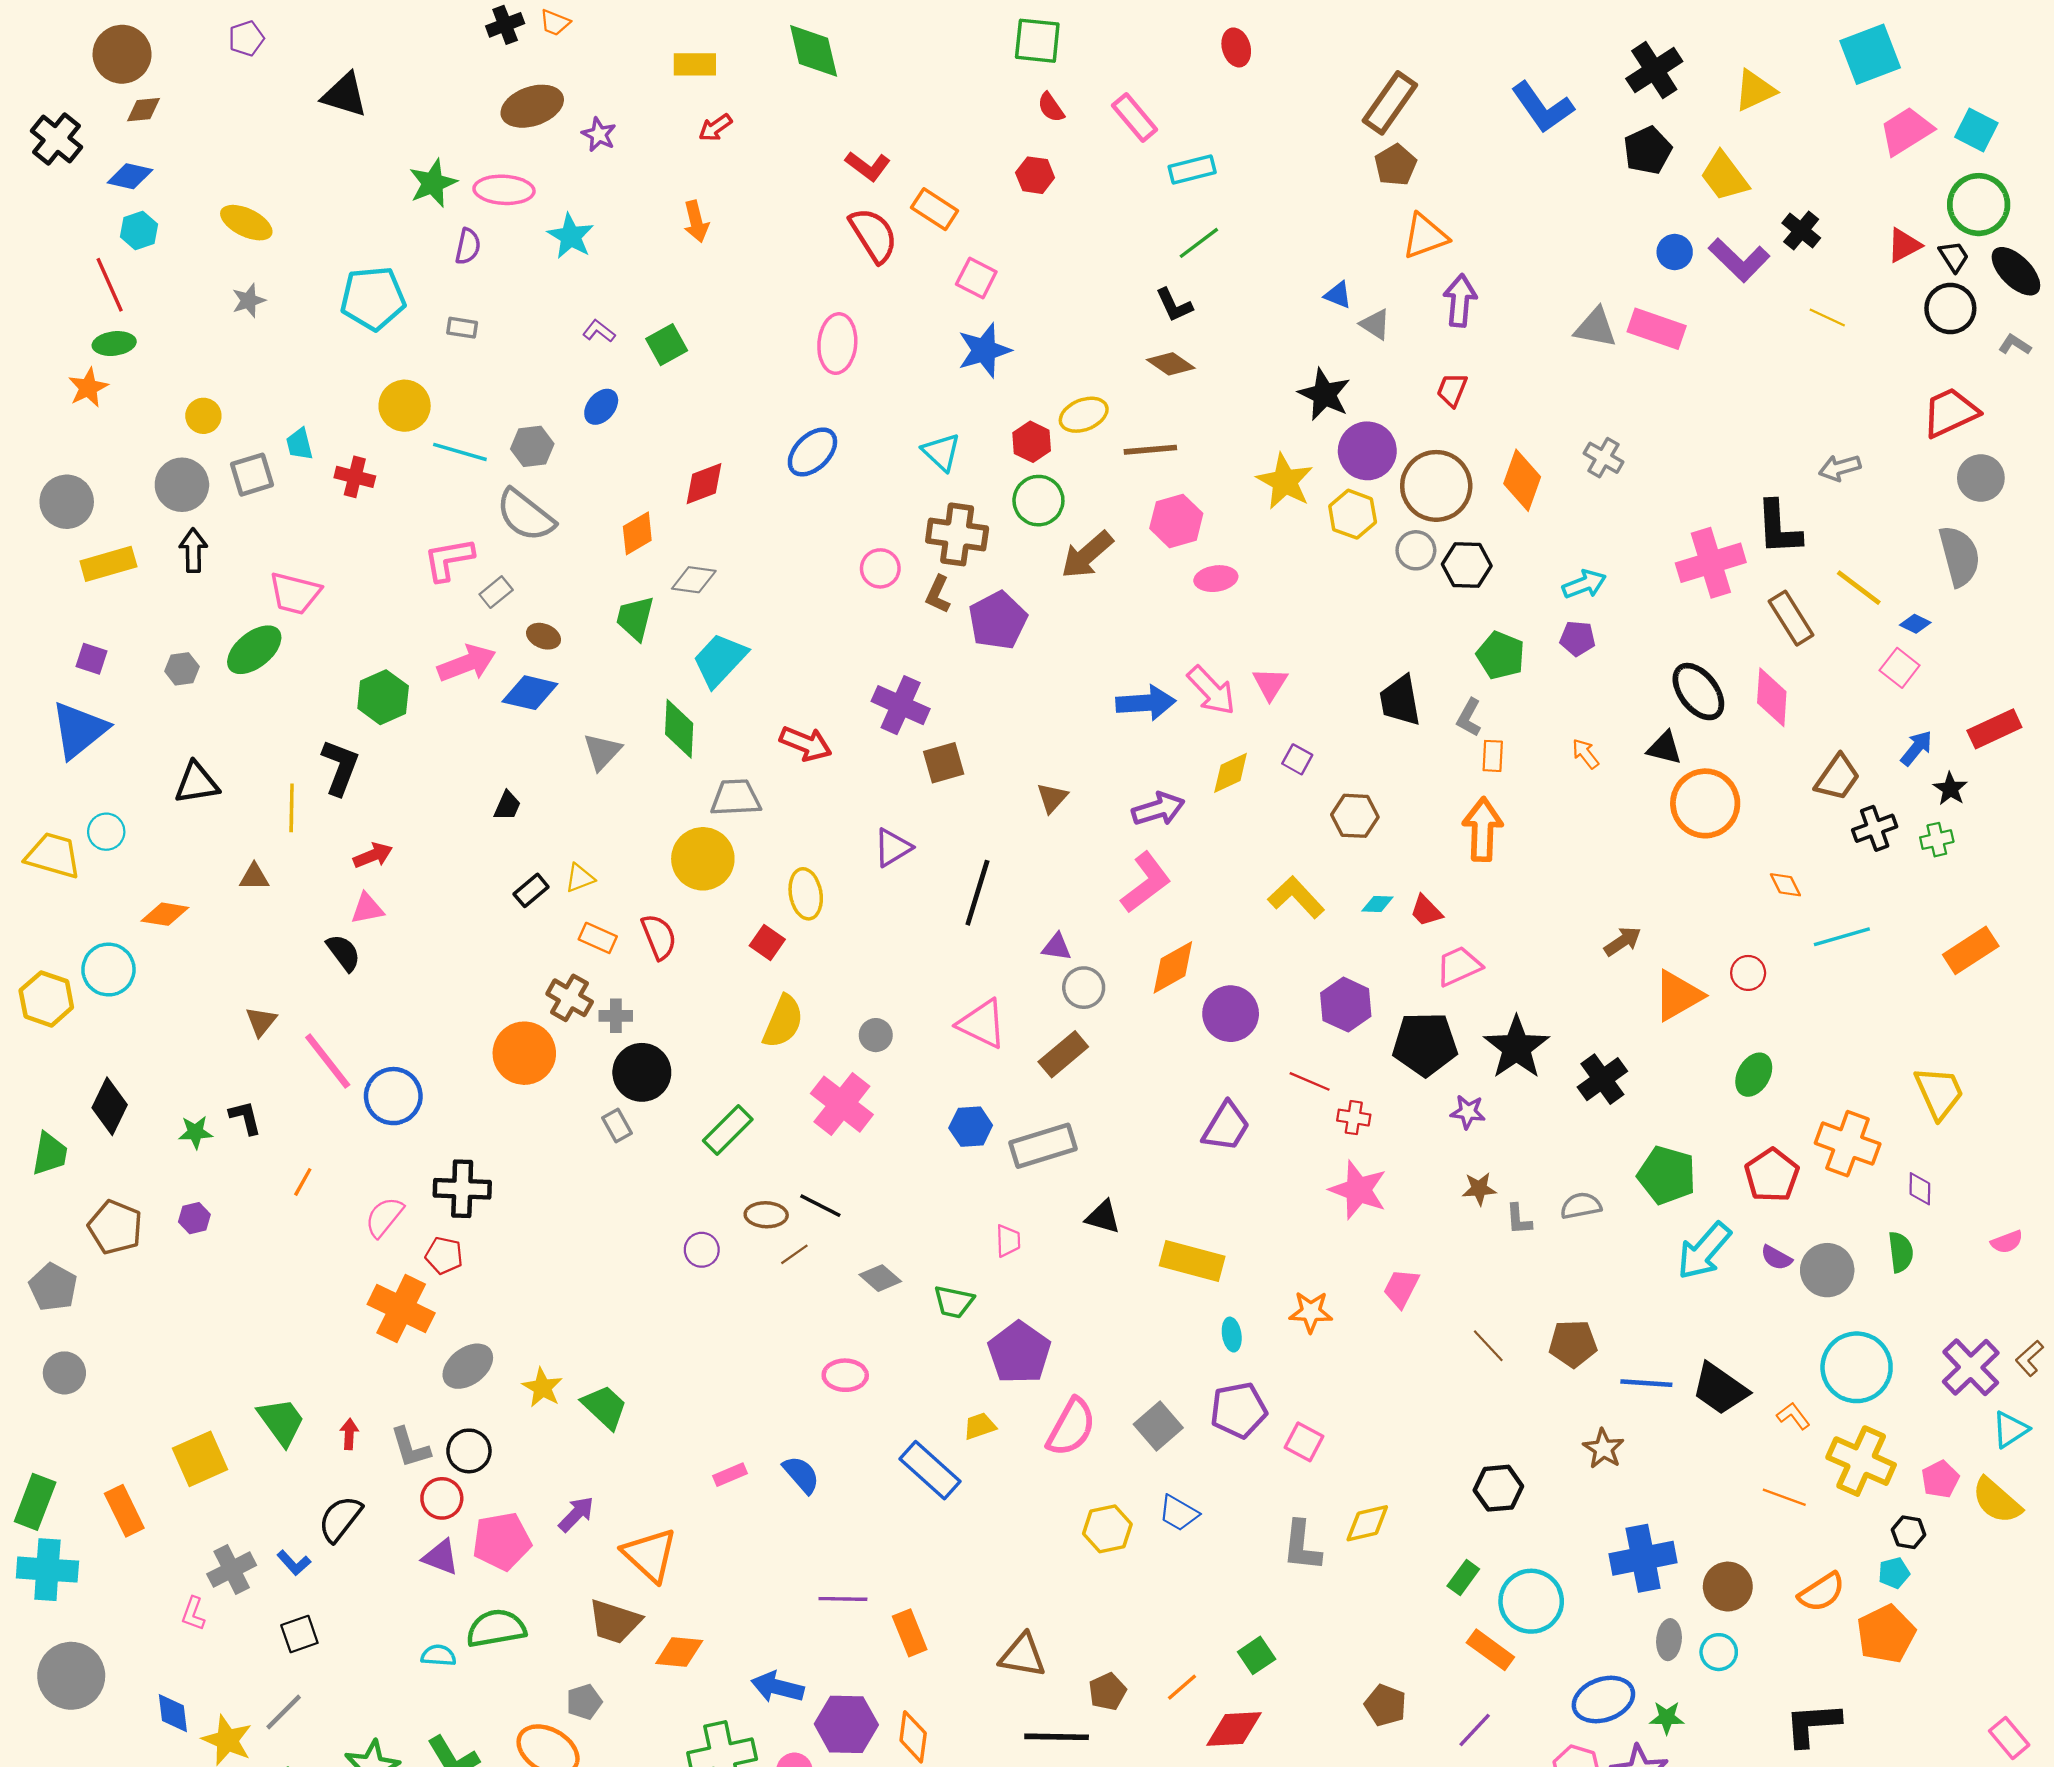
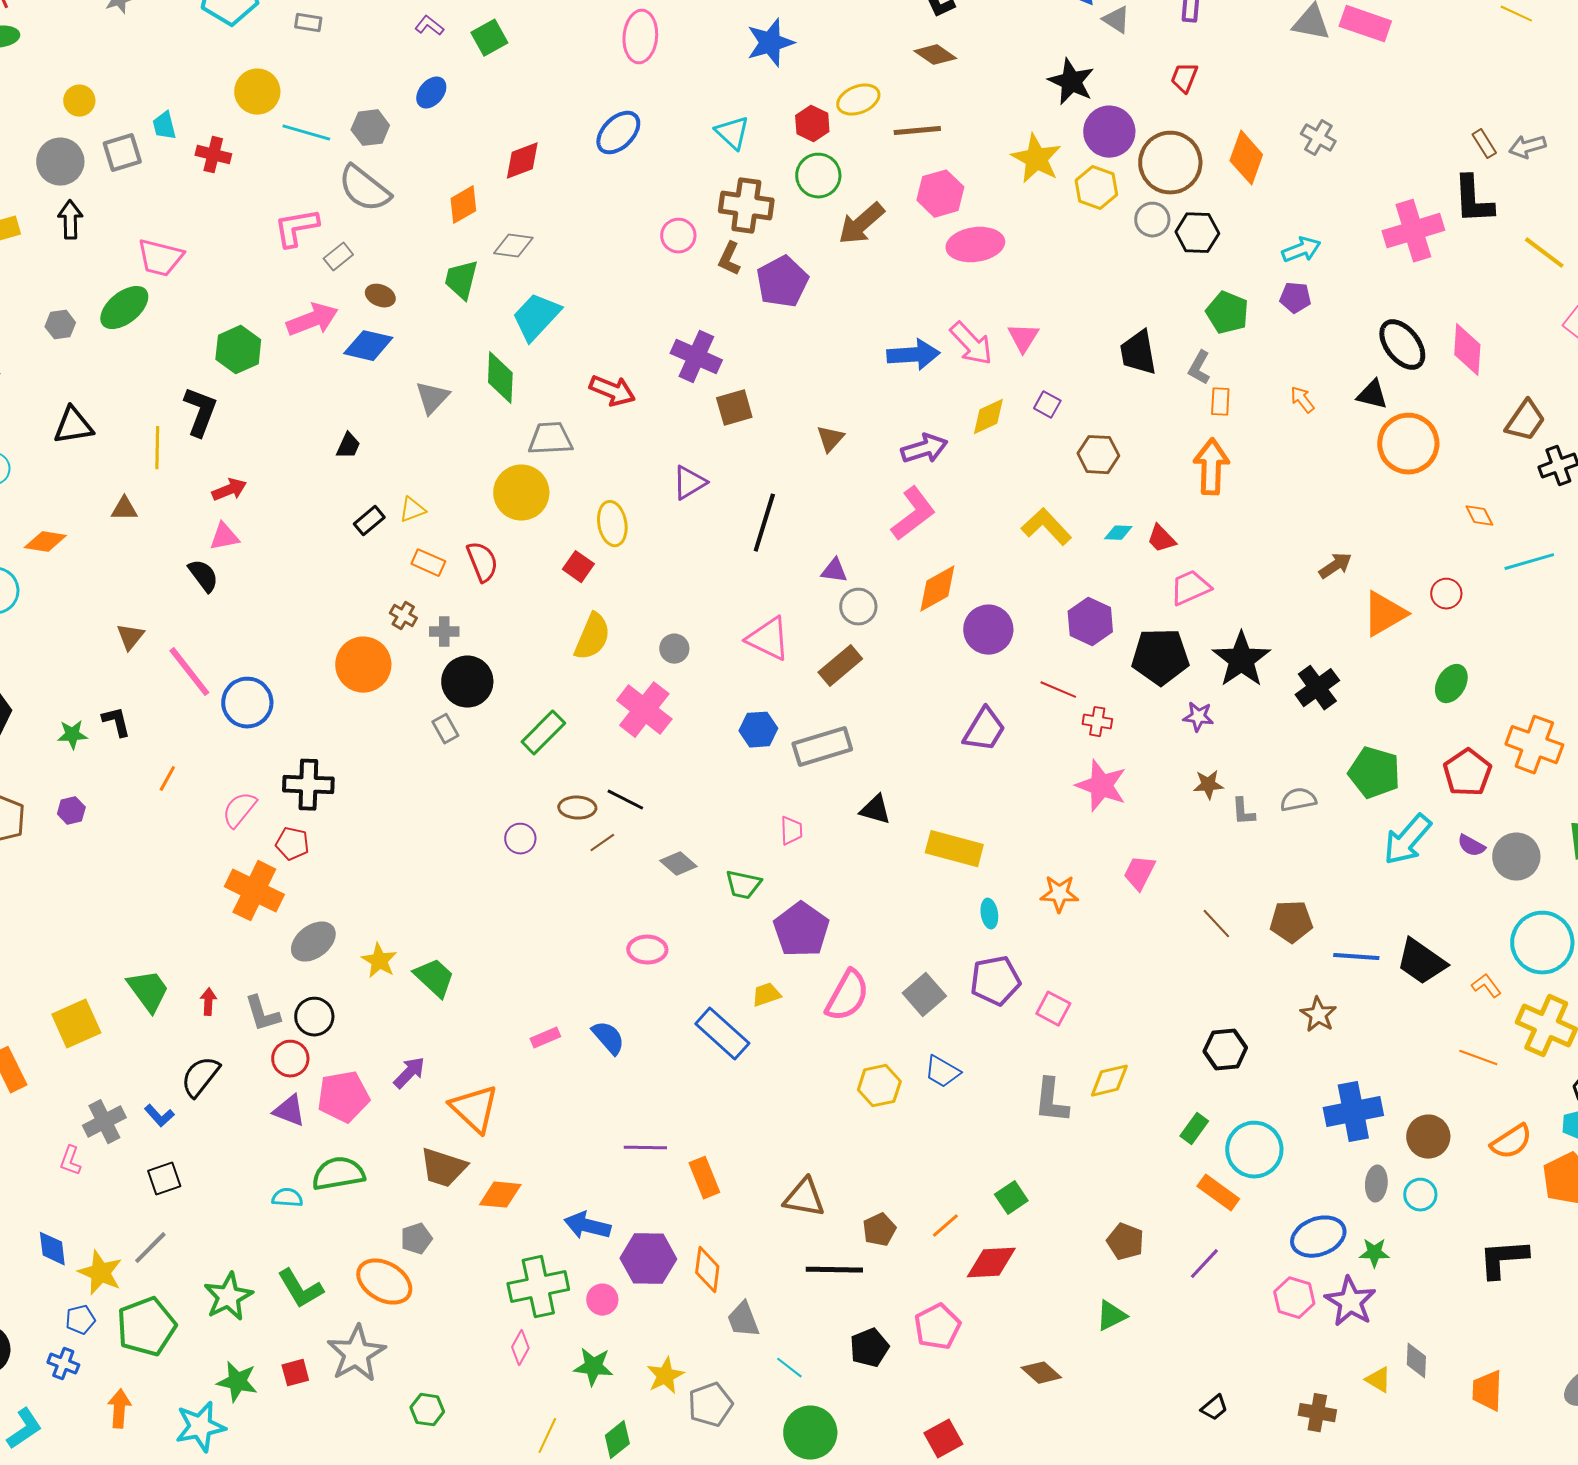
pink ellipse: (1216, 579) -> (975, 245), size x1.5
brown rectangle: (1791, 618) -> (1484, 144), moved, size x0.6
brown cross: (570, 998) -> (403, 616), size x0.7

